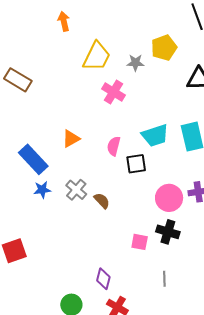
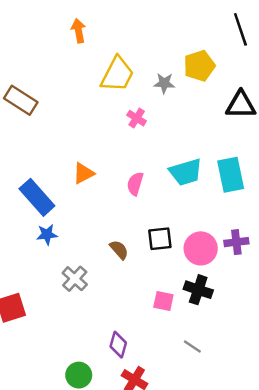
pink cross: (113, 92) -> (137, 118), size x0.7
black square: (136, 164) -> (160, 239), moved
gray cross: (76, 190) -> (75, 279), moved
gray line: (164, 279) -> (192, 347), turned -56

